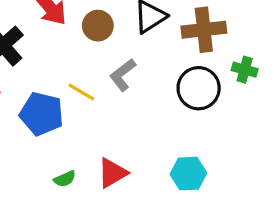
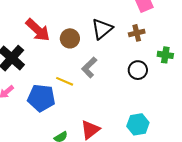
brown cross: (204, 30) -> (137, 33), size x0.6
black circle: (199, 88) -> (138, 70), size x0.7

